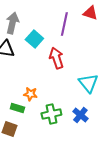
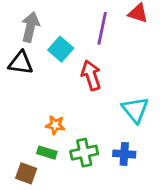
green rectangle: (17, 108) -> (47, 153), moved
blue cross: (80, 115) -> (124, 154), turned -35

